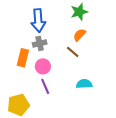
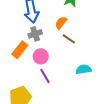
orange semicircle: (79, 35) -> (61, 23), moved
orange rectangle: (23, 58) -> (20, 50), turned 30

